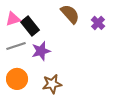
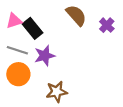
gray line: (16, 46) -> (17, 50), turned 36
orange circle: (17, 79) -> (18, 74), moved

